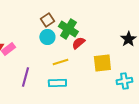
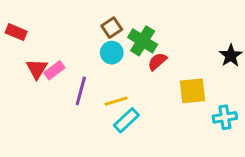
yellow line: (60, 62) -> (116, 101), moved
purple line: (25, 77) -> (81, 91), moved
cyan rectangle: (57, 83) -> (126, 120), turned -42

